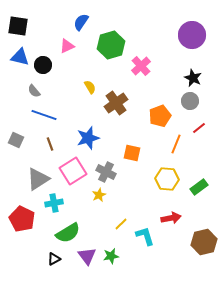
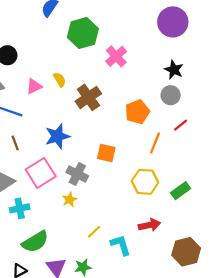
pink triangle: (67, 46) -> (34, 86), moved

